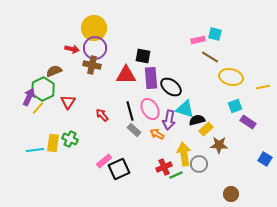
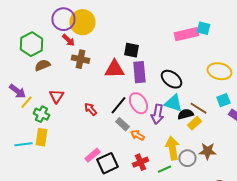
pink rectangle: (198, 40) -> (186, 34), size x1.6
purple circle: (95, 48) -> (63, 19), moved
red arrow: (72, 49) -> (68, 40), moved, turned 32
brown line: (210, 57) -> (198, 108), moved
black ellipse: (171, 87) -> (171, 79), moved
green hexagon: (43, 89) -> (31, 44), moved
purple arrow: (29, 97) -> (17, 91), turned 102
black line: (130, 111) -> (118, 105), turned 54
orange arrow: (157, 134) -> (137, 135), moved
green cross: (70, 139) -> (41, 114), moved
brown star: (219, 145) -> (207, 151), moved
red cross: (164, 167) -> (140, 162), moved

